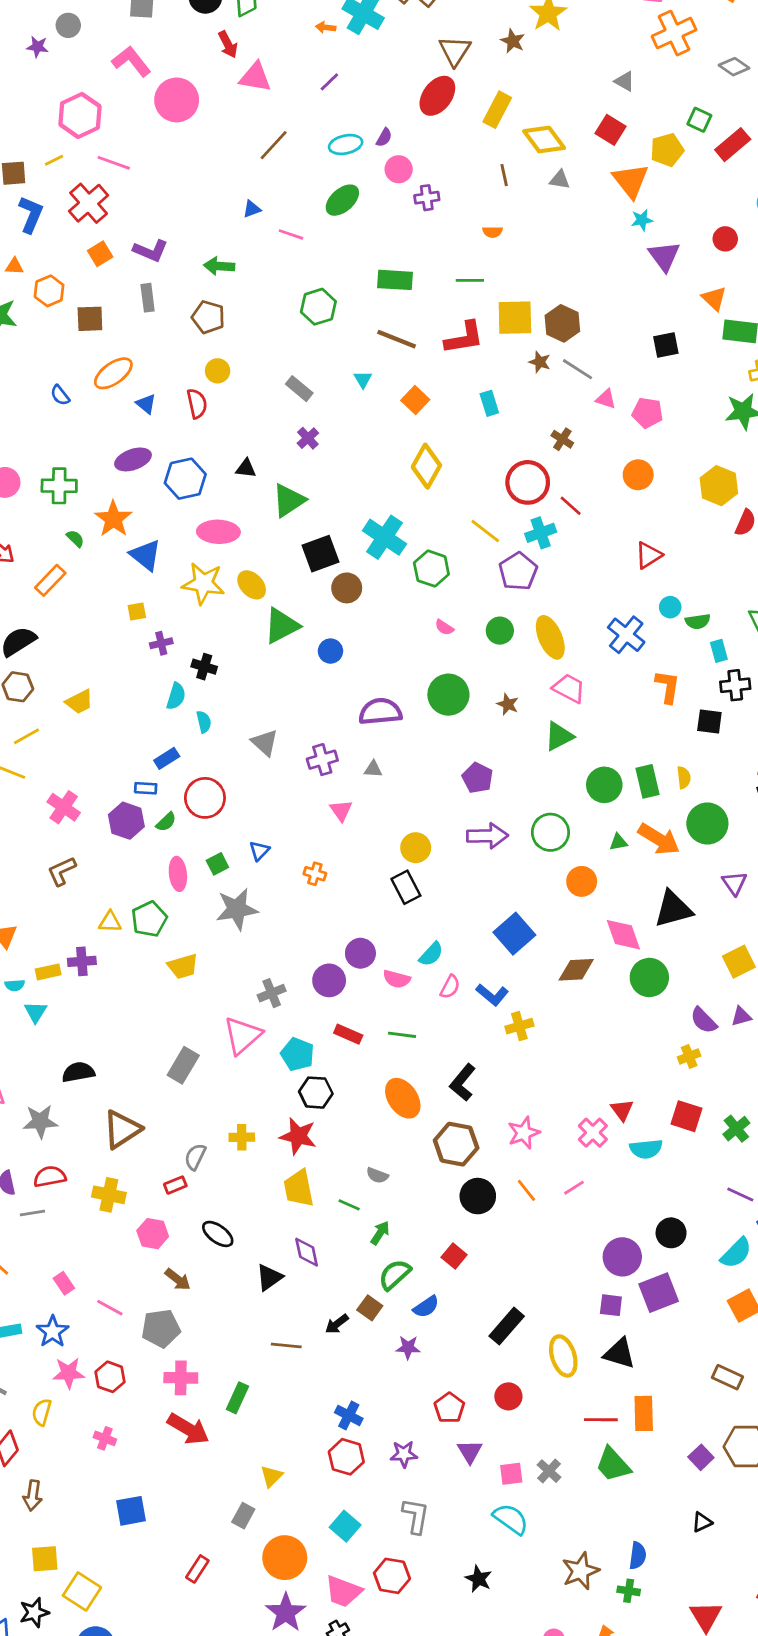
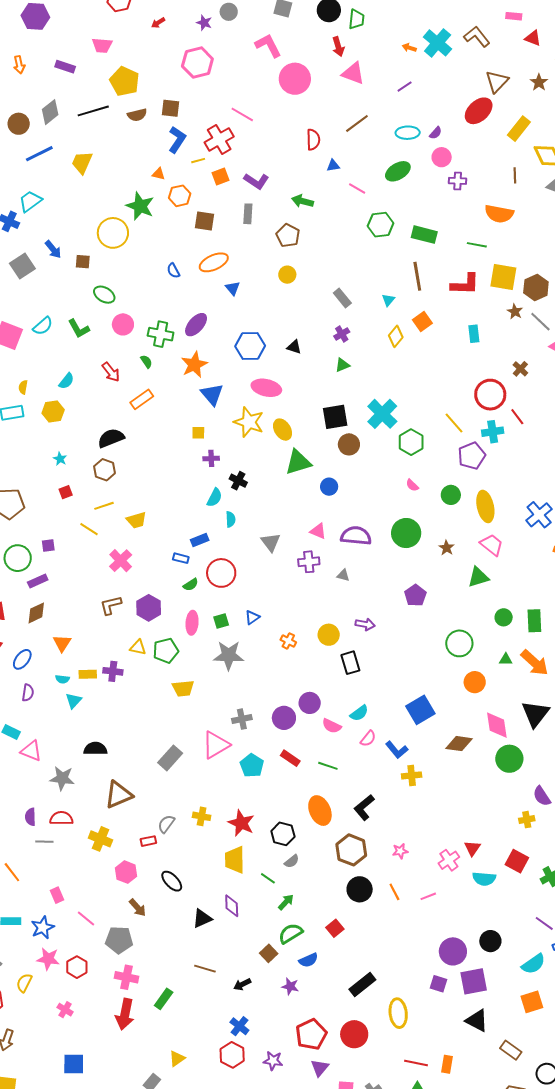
pink hexagon: (80, 115) -> (197, 62), moved
yellow line: (54, 160) -> (198, 161), moved
orange semicircle: (493, 232) -> (499, 214), size x2.0
green hexagon: (318, 307) -> (381, 225), moved
brown line: (397, 339) -> (417, 276), turned 48
red semicircle: (197, 404) -> (313, 140), moved
purple ellipse: (133, 459) -> (196, 325), moved, turned -40
yellow diamond: (426, 466) -> (396, 336), moved, size x0.7
green triangle: (289, 500) -> (342, 365), moved, size x0.6
green semicircle: (75, 539) -> (146, 362), moved
yellow trapezoid: (79, 702) -> (136, 520), moved
green circle: (604, 785) -> (504, 617), size x0.7
pink triangle: (341, 811) -> (318, 531), moved, turned -42
purple hexagon: (126, 821) -> (149, 608), moved
purple arrow: (487, 836) -> (365, 624), moved, size x0.7
yellow circle: (416, 848) -> (329, 635), moved
black triangle: (673, 909) -> (535, 714), turned -48
black hexagon: (316, 1093) -> (283, 834), moved
pink star: (524, 1133) -> (400, 851), size x0.7
gray semicircle: (377, 1175) -> (292, 861), turned -70
black arrow: (337, 1324) -> (242, 984), moved
black triangle: (619, 1353) -> (477, 1021), moved
red circle: (508, 1396) -> (354, 1034), size x1.4
red pentagon: (449, 1408) -> (311, 1034), size x1.4
orange rectangle: (644, 1413) -> (447, 1064), size x0.7
red arrow: (188, 1429) -> (125, 1014), turned 60

